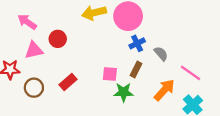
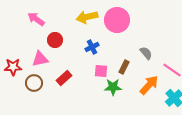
pink arrow: (27, 22) -> (36, 19), moved
blue cross: (137, 43) -> (92, 47), moved
pink triangle: (34, 50) -> (40, 59), moved

